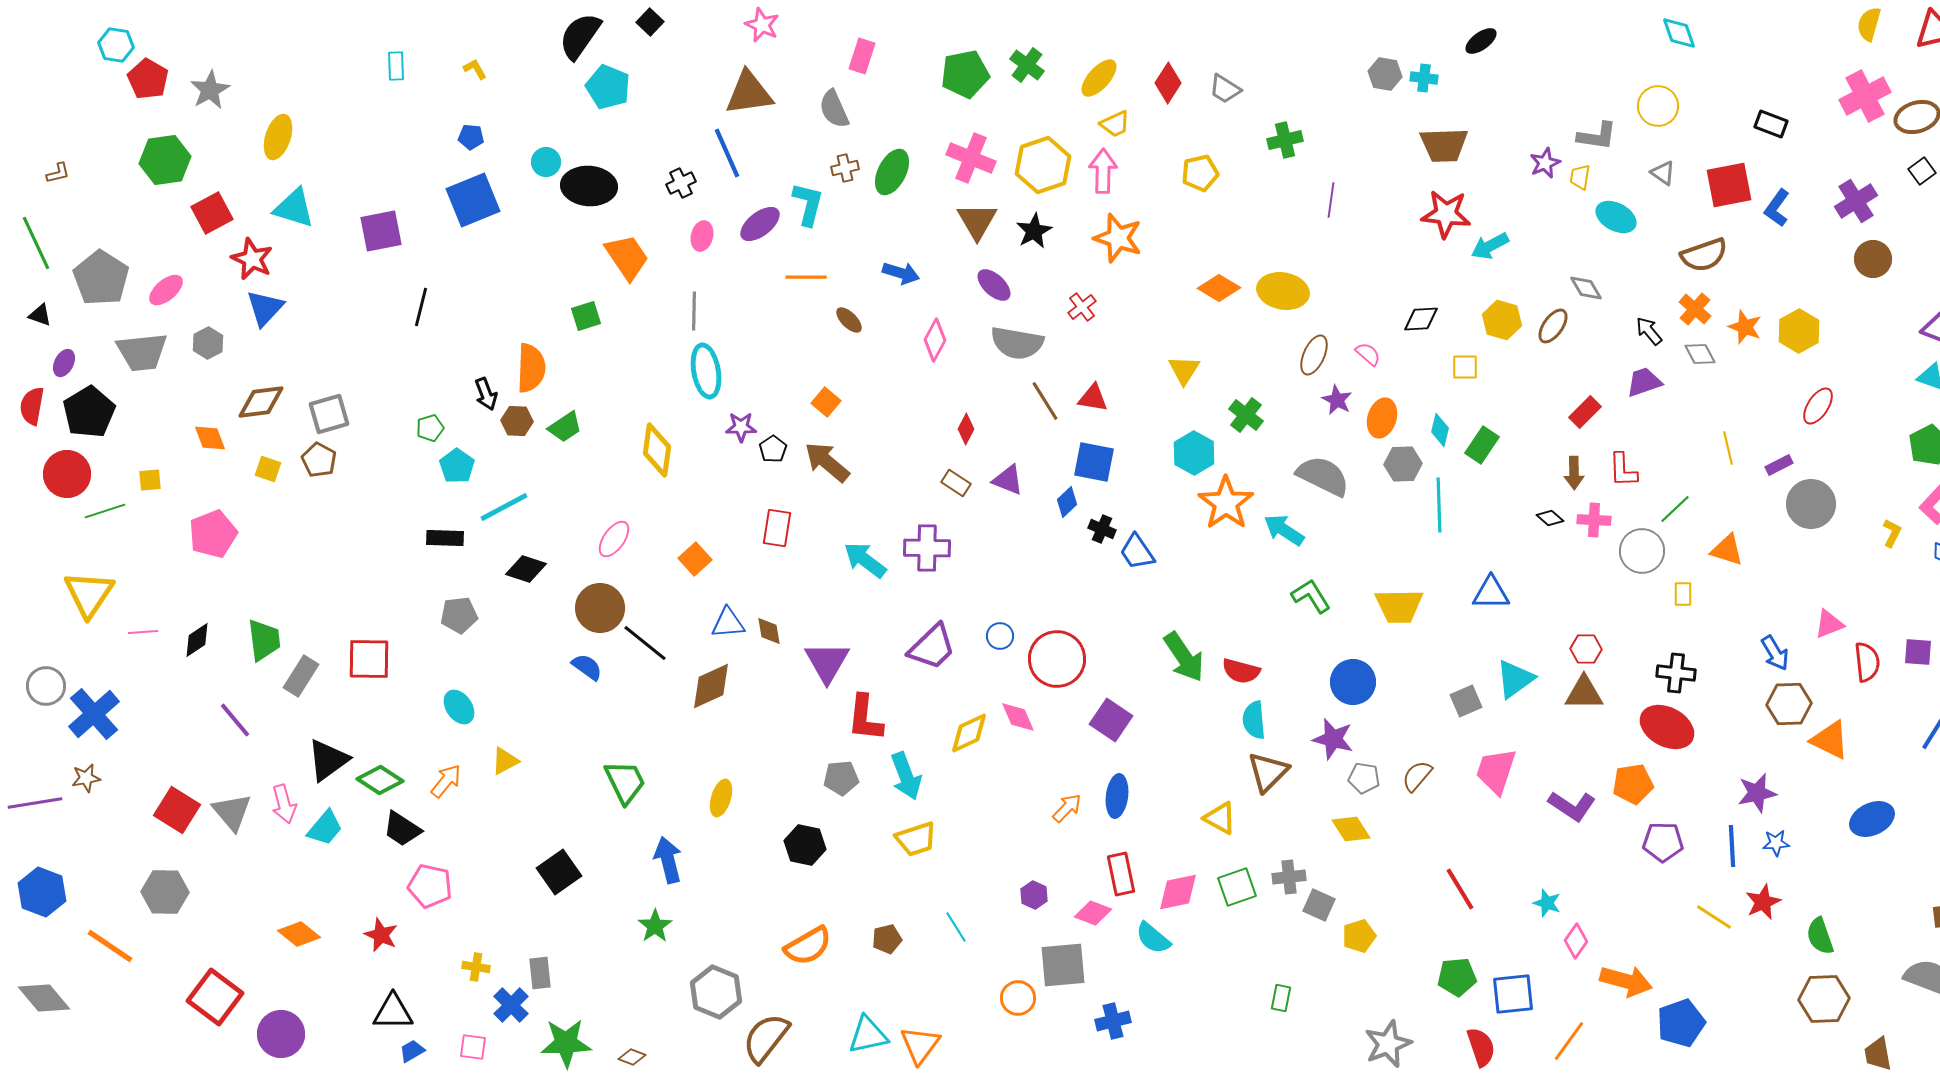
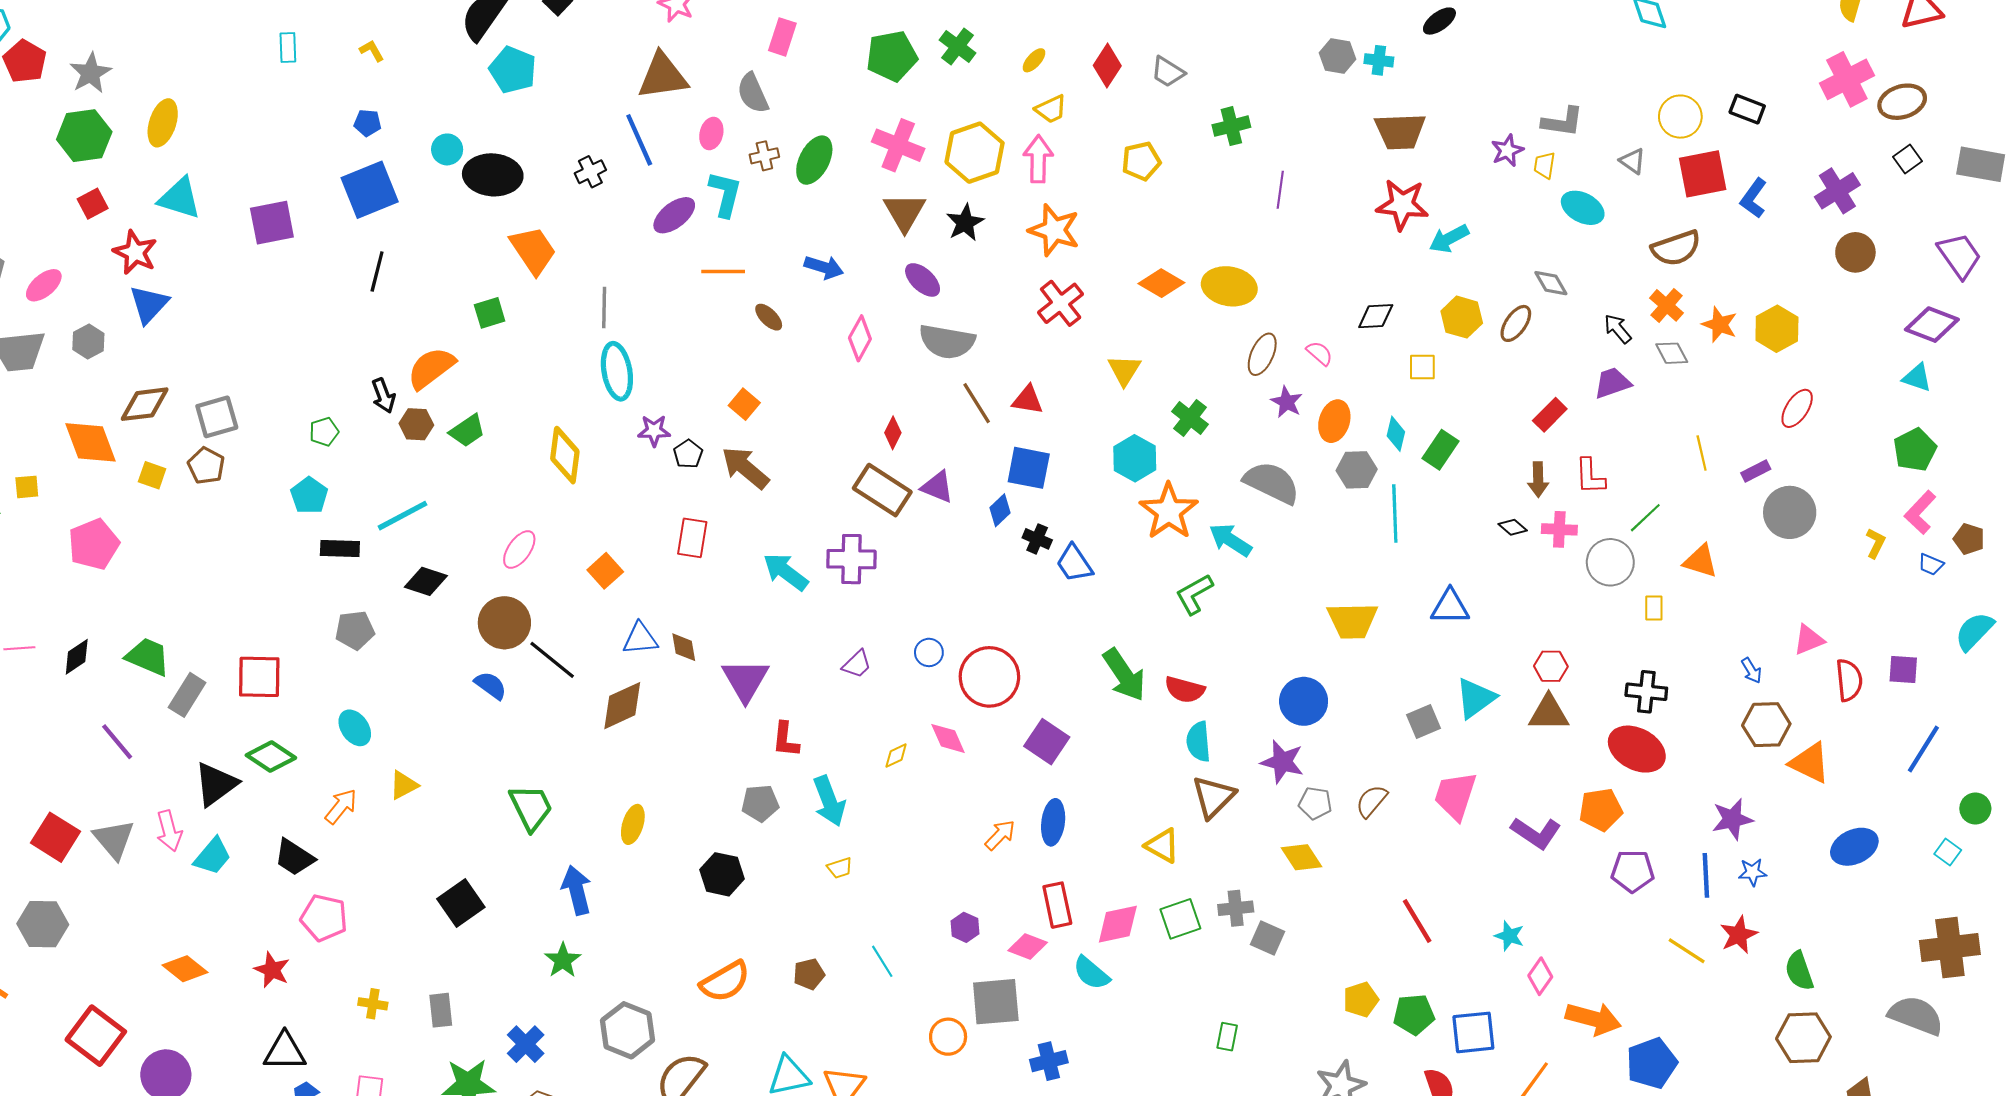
yellow ellipse: (1099, 78) -> (1034, 60), size x0.6
yellow circle: (1658, 106) -> (1680, 117), moved
green hexagon: (165, 160) -> (84, 136), moved
red square: (212, 213) -> (93, 204), size x0.7
pink ellipse: (702, 236) -> (711, 134), moved
black line: (421, 307) -> (377, 271), moved
red cross: (1082, 307) -> (1061, 303), moved, size x1.5
orange semicircle: (531, 368) -> (431, 368), turned -129
orange diamond: (210, 438) -> (91, 442), size x1.6
cyan pentagon: (457, 466) -> (309, 495), moved
brown rectangle: (956, 483) -> (882, 490), size x1.8
green L-shape: (1311, 596) -> (1194, 594), moved, turned -87
green trapezoid: (264, 640) -> (148, 657), turned -60
purple trapezoid: (932, 647) -> (857, 664), size x0.6
blue arrow: (1775, 653) -> (1751, 671), size x0.7
red L-shape: (865, 718) -> (786, 740), size x0.7
yellow diamond: (969, 733) -> (896, 755), size x0.6
green diamond: (380, 780) -> (271, 756), moved
yellow trapezoid: (916, 839) -> (840, 868), size x0.6
yellow pentagon: (1359, 936) -> (1361, 1000), moved
blue cross: (511, 1005) -> (526, 1044), moved

